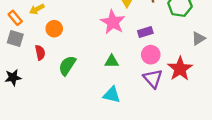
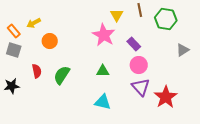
purple rectangle: (145, 32) -> (134, 44), turned 64
red semicircle: (40, 53) -> (37, 71), moved
red star: (180, 69) -> (166, 97), moved

